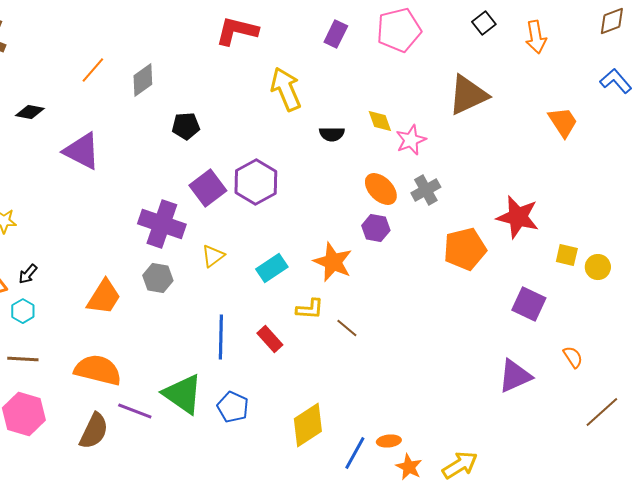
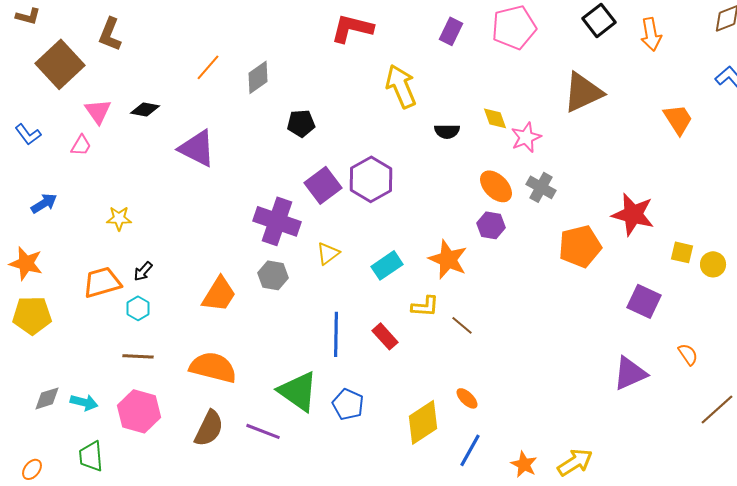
black square: (484, 23) -> (599, 20), size x1.4
gray cross: (426, 190) -> (541, 187), turned -32
purple line: (135, 411) -> (263, 431), moved
orange ellipse: (389, 441) -> (467, 398), moved, turned 50

